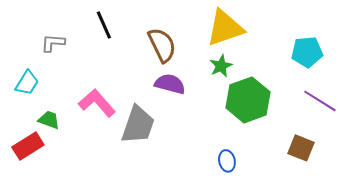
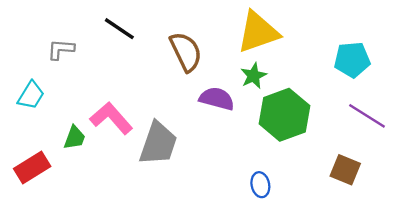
black line: (104, 25) -> (119, 29), turned -32
purple semicircle: (170, 84) -> (217, 99), moved
green trapezoid: (49, 120) -> (75, 138), moved, turned 90

